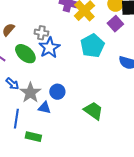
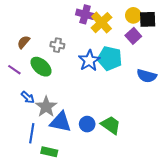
cyan pentagon: (92, 46) -> (110, 58), turned -30
blue star: (49, 48) -> (89, 60), moved
blue circle: (57, 92) -> (87, 124), moved
blue triangle: (44, 108) -> (60, 122), size x1.6

